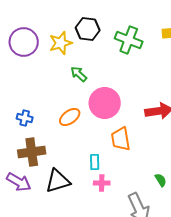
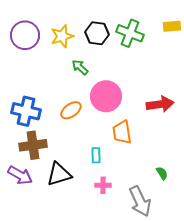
black hexagon: (88, 29) -> (97, 33), moved
blue cross: (25, 118) -> (26, 111), size x1.8
pink cross: (102, 183) -> (103, 185), moved

